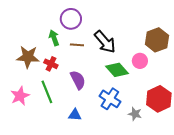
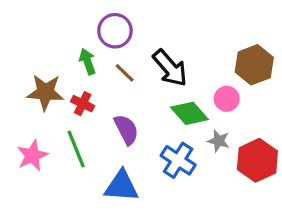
brown line: (77, 45) -> (125, 73), turned 40
gray star: (135, 114) -> (219, 141), moved
blue triangle: (75, 115) -> (121, 186), size x1.6

